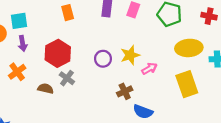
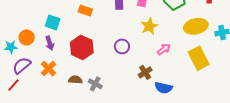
orange rectangle: (68, 13) -> (85, 11), turned -48
cyan square: (19, 21) -> (53, 22), moved, turned 35
yellow star: (130, 55) -> (149, 26), moved
gray cross: (67, 78) -> (95, 84), moved

